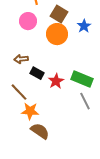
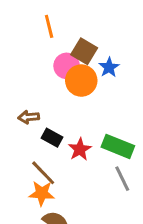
pink circle: (28, 21) -> (67, 66), moved
blue star: (84, 26) -> (109, 67), moved
brown line: (19, 92) -> (43, 173), moved

